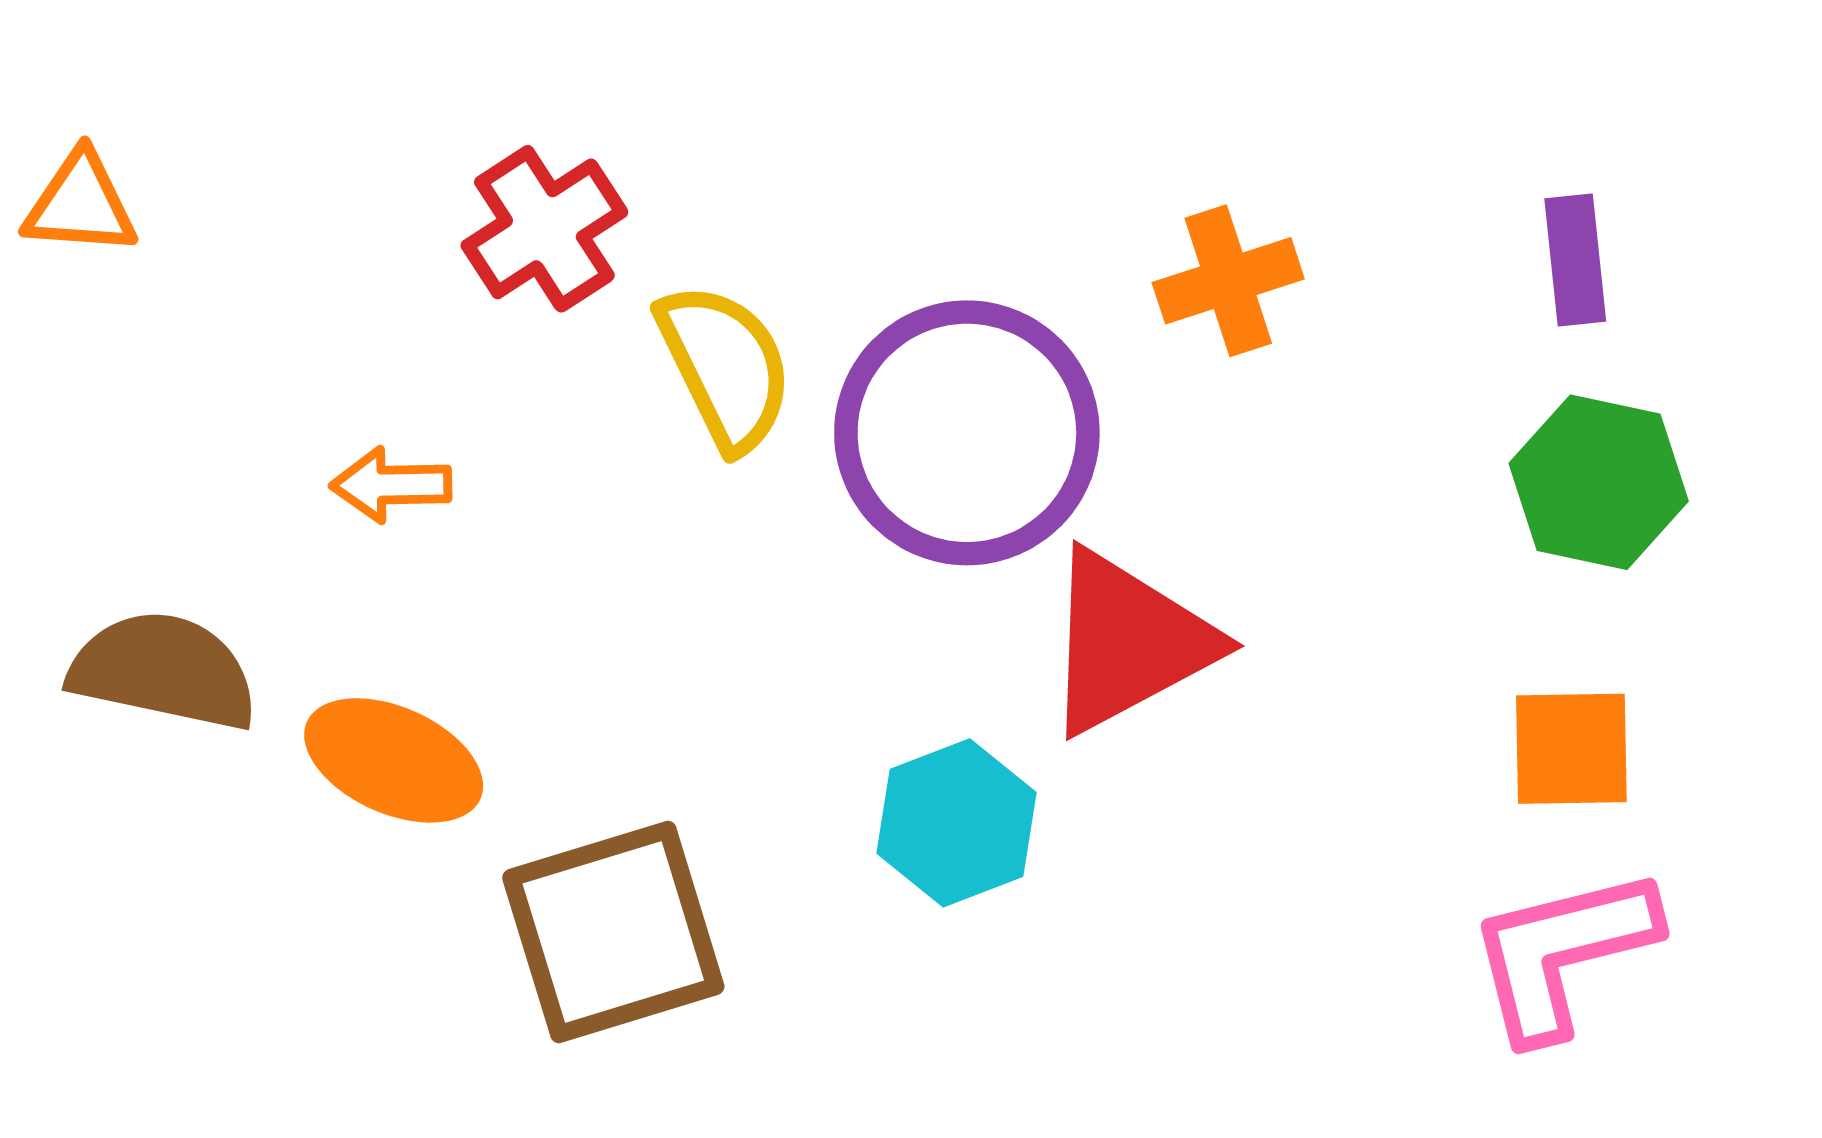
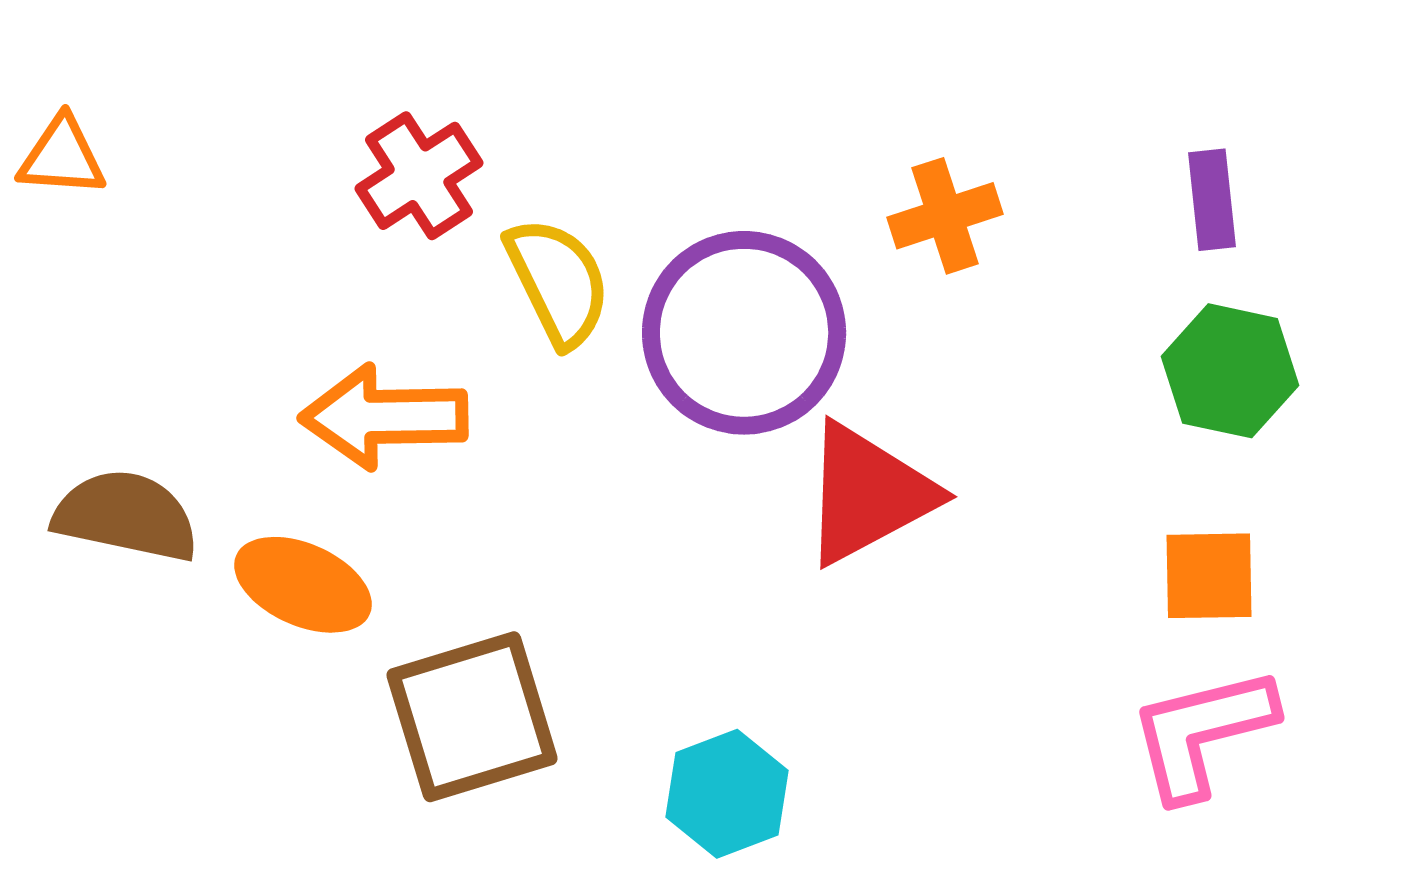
orange arrow: (391, 485) -> (384, 417), moved, size x1.8
cyan hexagon: (956, 823) -> (727, 794), moved

